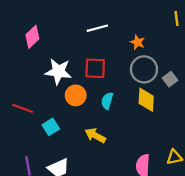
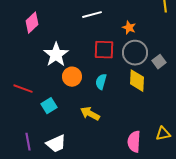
red square: (95, 68) -> (104, 50), moved
white star: (58, 72) -> (56, 55), turned 30

